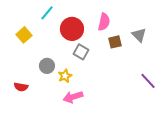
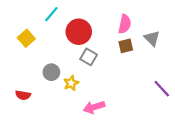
pink semicircle: (104, 22) -> (125, 24), moved
pink arrow: (73, 97) -> (94, 107), moved

